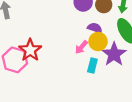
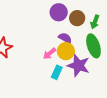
purple star: (114, 54) -> (78, 65), turned -30

